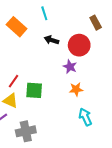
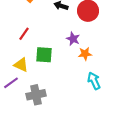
purple star: (70, 67) -> (73, 39), moved
red line: (14, 81) -> (24, 34), moved

